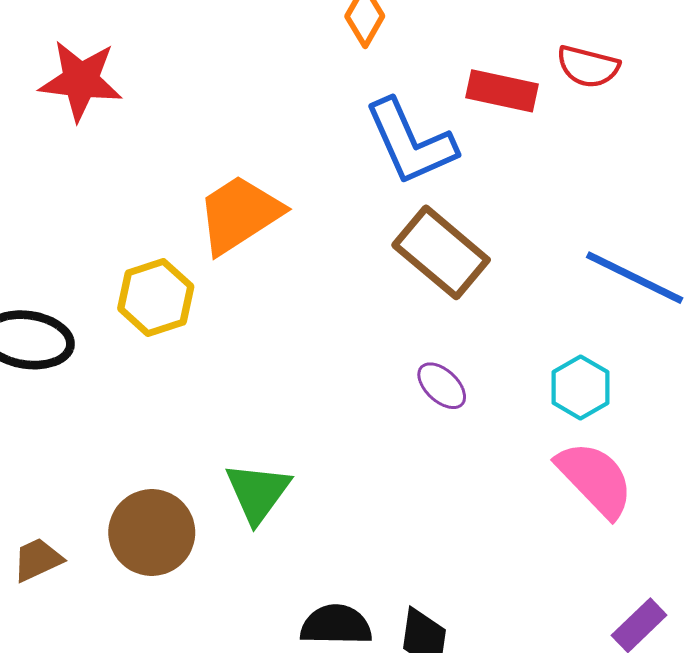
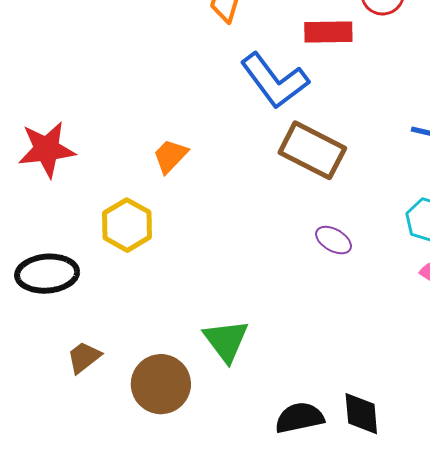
red star: (81, 80) -> (47, 149), moved
orange trapezoid: (239, 214) -> (170, 156), size x0.6
brown trapezoid: (38, 560) -> (84, 357), moved

